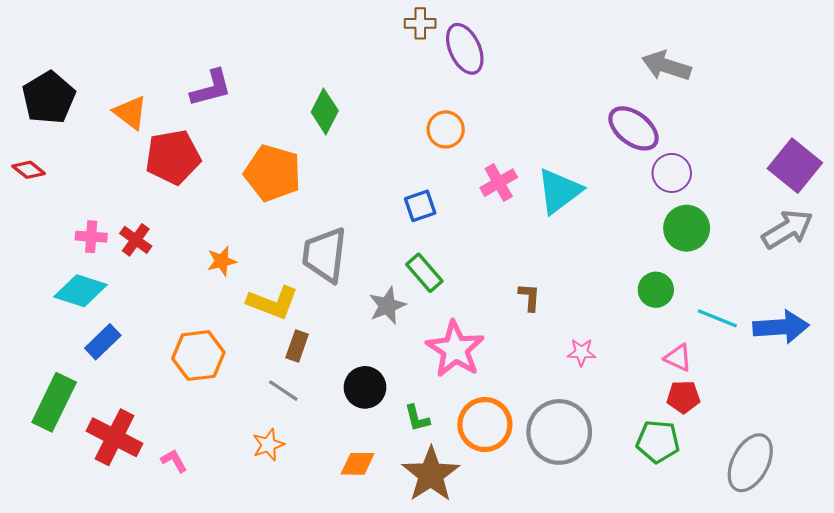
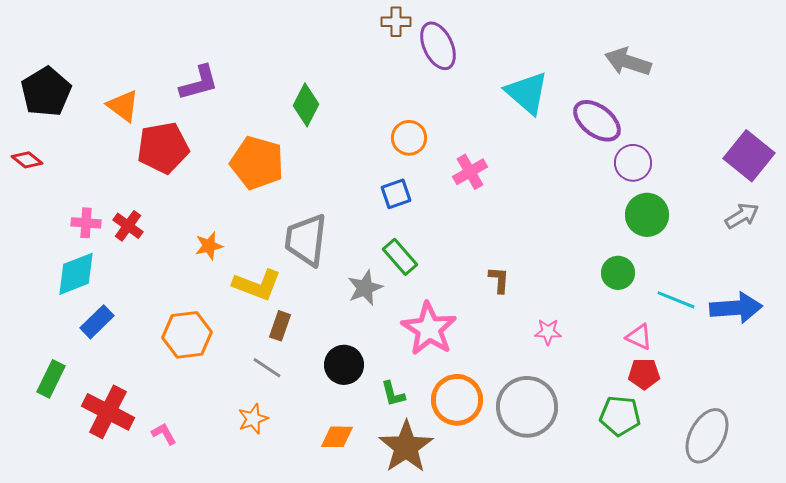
orange circle: (446, 129) -> (409, 138), moved
cyan triangle: (559, 191) -> (527, 93), moved, turned -42
gray arrow: (787, 229) -> (742, 216), size x0.7
cyan diamond: (81, 291) -> (76, 274), turned -39
green rectangle: (54, 402) -> (51, 379), size x0.7

